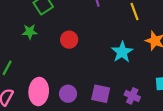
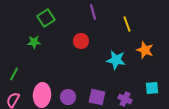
red circle: (69, 40) -> (81, 41), moved
cyan star: (122, 52) -> (116, 60), turned -30

